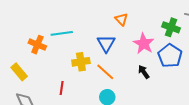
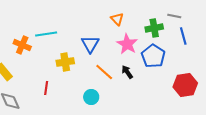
orange triangle: (121, 19) -> (117, 19), moved
green cross: (171, 27) -> (154, 28), turned -30
orange line: (105, 72) -> (104, 72), moved

